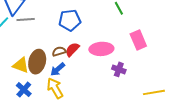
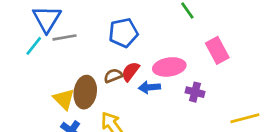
yellow triangle: (21, 65) -> (64, 99), turned 30
blue arrow: (58, 69) -> (149, 87), moved, turned 42

